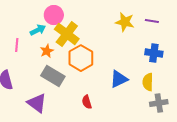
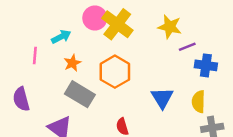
pink circle: (54, 15) -> (95, 18), moved
purple line: (152, 21) -> (187, 47), moved, turned -32
yellow cross: (67, 34) -> (117, 24), moved
blue triangle: (119, 79) -> (162, 98), turned -36

